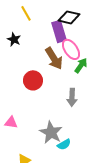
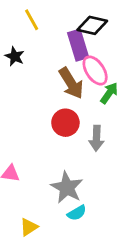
red circle: (33, 80) -> (65, 123), moved
cyan semicircle: (64, 144) -> (77, 213), moved

